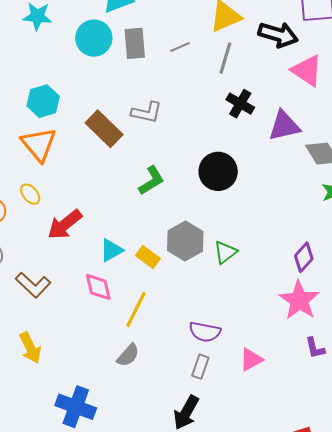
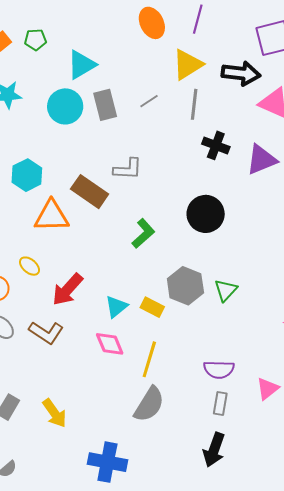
orange triangle: (39, 144) -> (52, 216), moved, turned -42
brown L-shape: (33, 285) -> (46, 332), moved
gray semicircle: (128, 355) -> (149, 404), size x1.5

